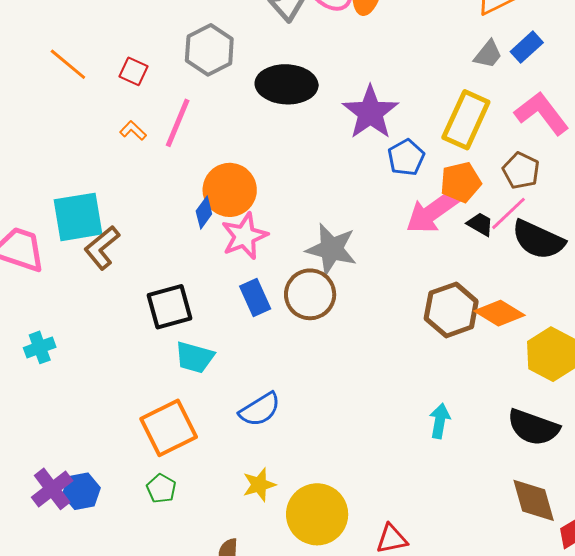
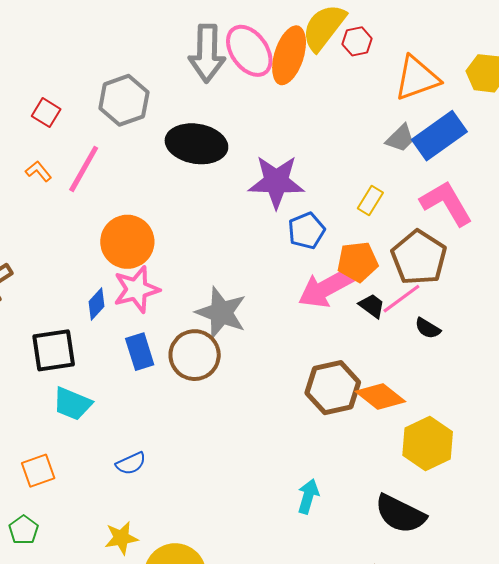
blue rectangle: (527, 47) -> (439, 136), size x1.6
purple star: (370, 112) -> (276, 182), turned 30
yellow rectangle: (466, 120) -> (370, 201), size x0.5
brown pentagon: (521, 171) -> (419, 258), size x1.5
blue diamond: (204, 212) -> (97, 304), moved
black semicircle: (538, 240) -> (428, 328), size x0.5
blue semicircle: (260, 410) -> (131, 463), size x0.7
orange square: (169, 428) -> (38, 471), size x0.6

